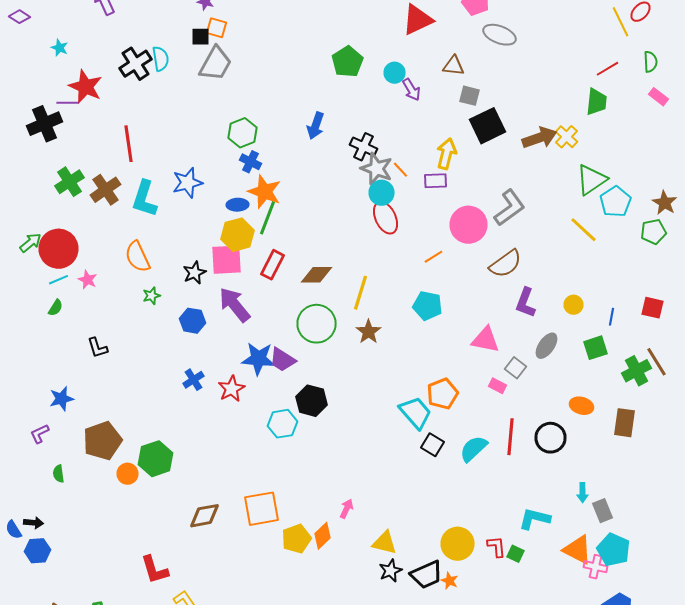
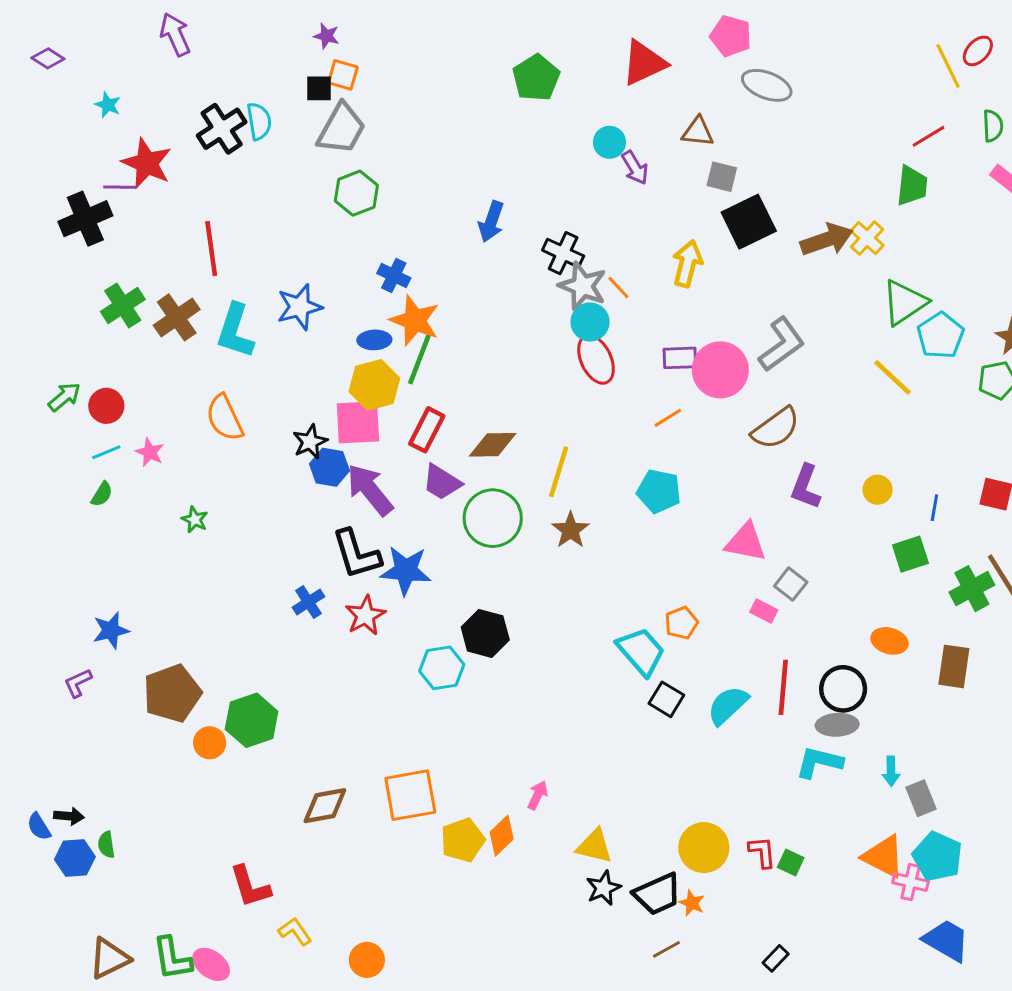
green pentagon: (348, 62) -> (536, 78), moved
green hexagon: (242, 133) -> (356, 193), moved
purple rectangle: (436, 181) -> (680, 358), moved
red circle: (58, 249) -> (106, 406), size x0.6
green star: (152, 296) -> (195, 520), moved, turned -30
blue hexagon: (192, 321) -> (329, 467), moved
gray ellipse: (546, 346) -> (837, 725), moved, turned 52
black L-shape: (98, 348) -> (356, 554), moved, size x1.6
purple trapezoid: (282, 360) -> (442, 482), moved
orange pentagon: (442, 394) -> (681, 623), size x0.7
green semicircle: (58, 474) -> (106, 845), moved
cyan L-shape: (534, 519) -> (819, 762), moved

